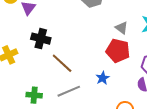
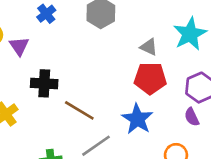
blue star: (103, 78) -> (137, 119), size x1.6

